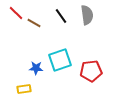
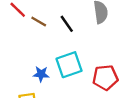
black line: (61, 16) -> (67, 24), moved

